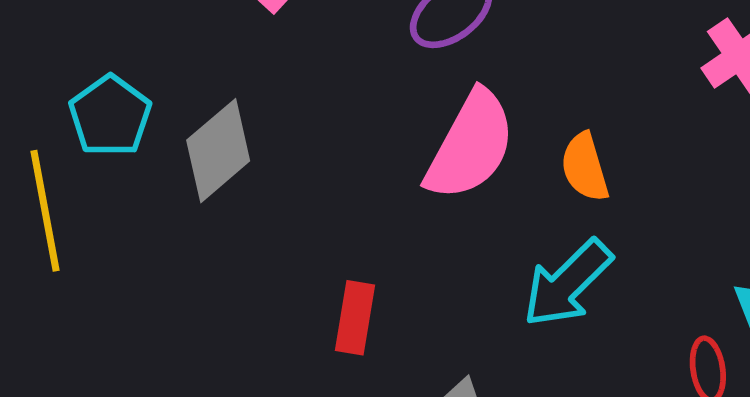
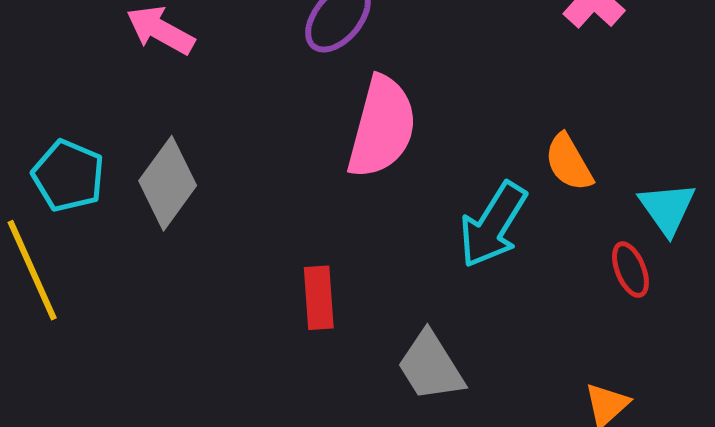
orange semicircle: (585, 167) -> (569, 162), moved

